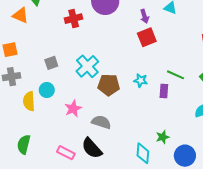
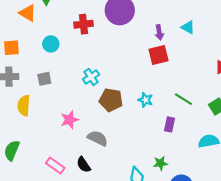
gray square: (51, 63) -> (44, 79), moved
cyan cross: (87, 66) -> (91, 77), size x0.7
cyan circle: (47, 90) -> (51, 44), moved
purple rectangle: (164, 91) -> (169, 124), moved
black semicircle: (92, 148) -> (84, 165), size x0.7

